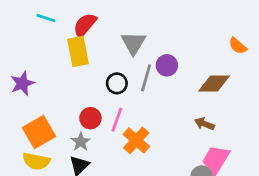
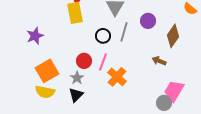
purple circle: (167, 65) -> (148, 21), moved
brown diamond: (214, 83) -> (173, 36), turned -55
brown arrow: (204, 124) -> (159, 61), moved

